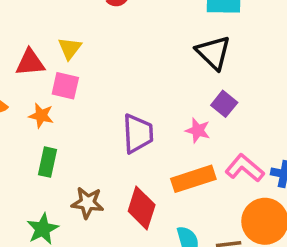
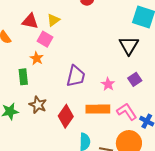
purple square: (224, 104) -> (135, 79), moved
orange star: (41, 116) -> (37, 58), moved
green rectangle: (47, 162) -> (23, 77), turned -35

